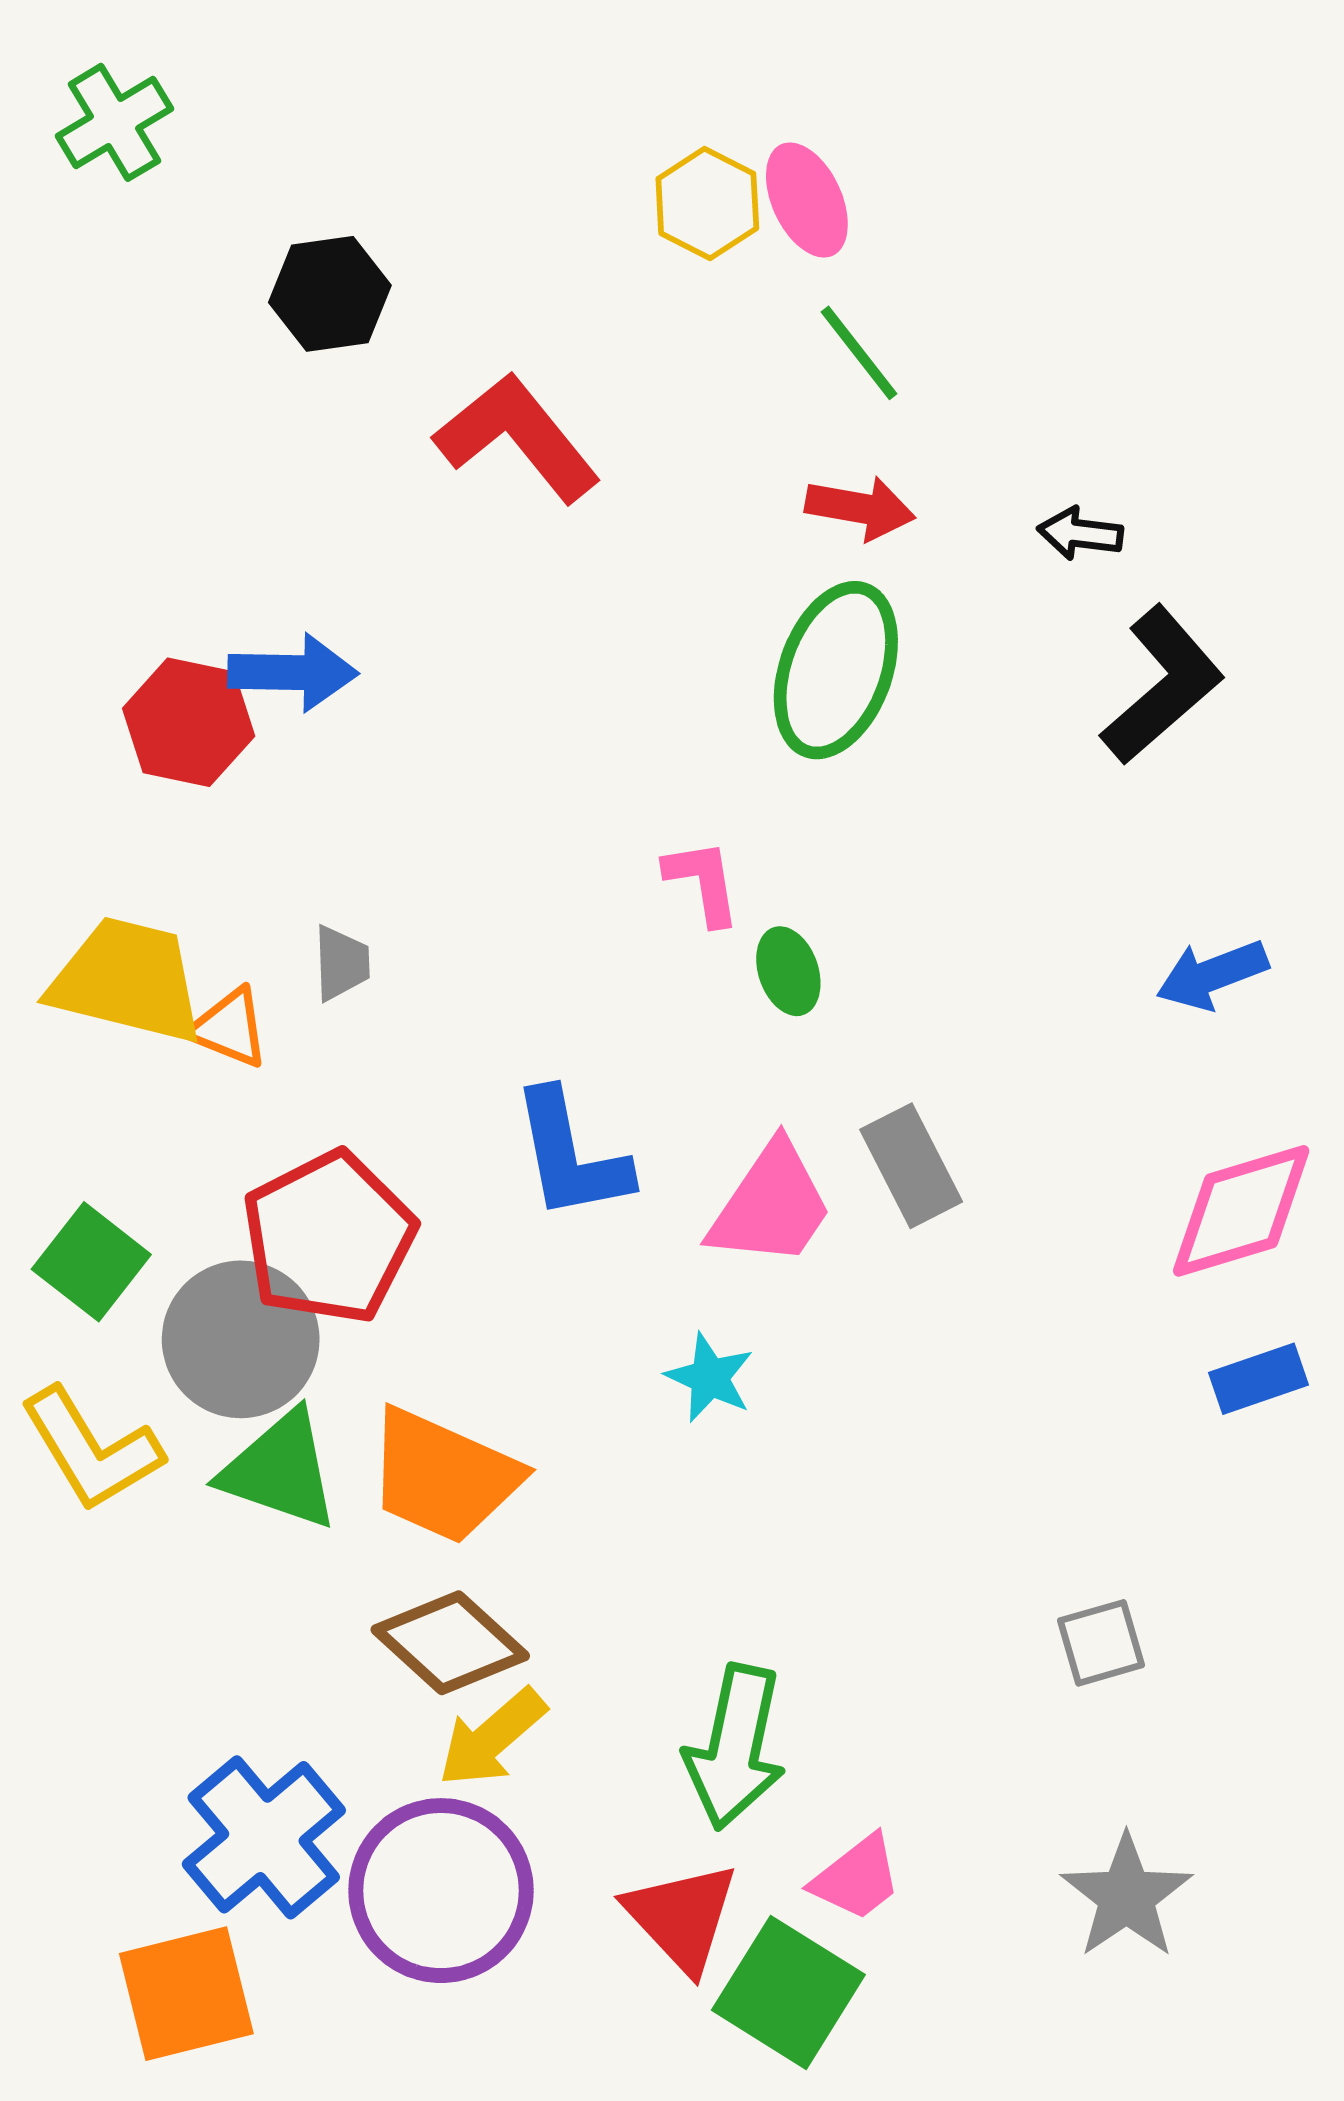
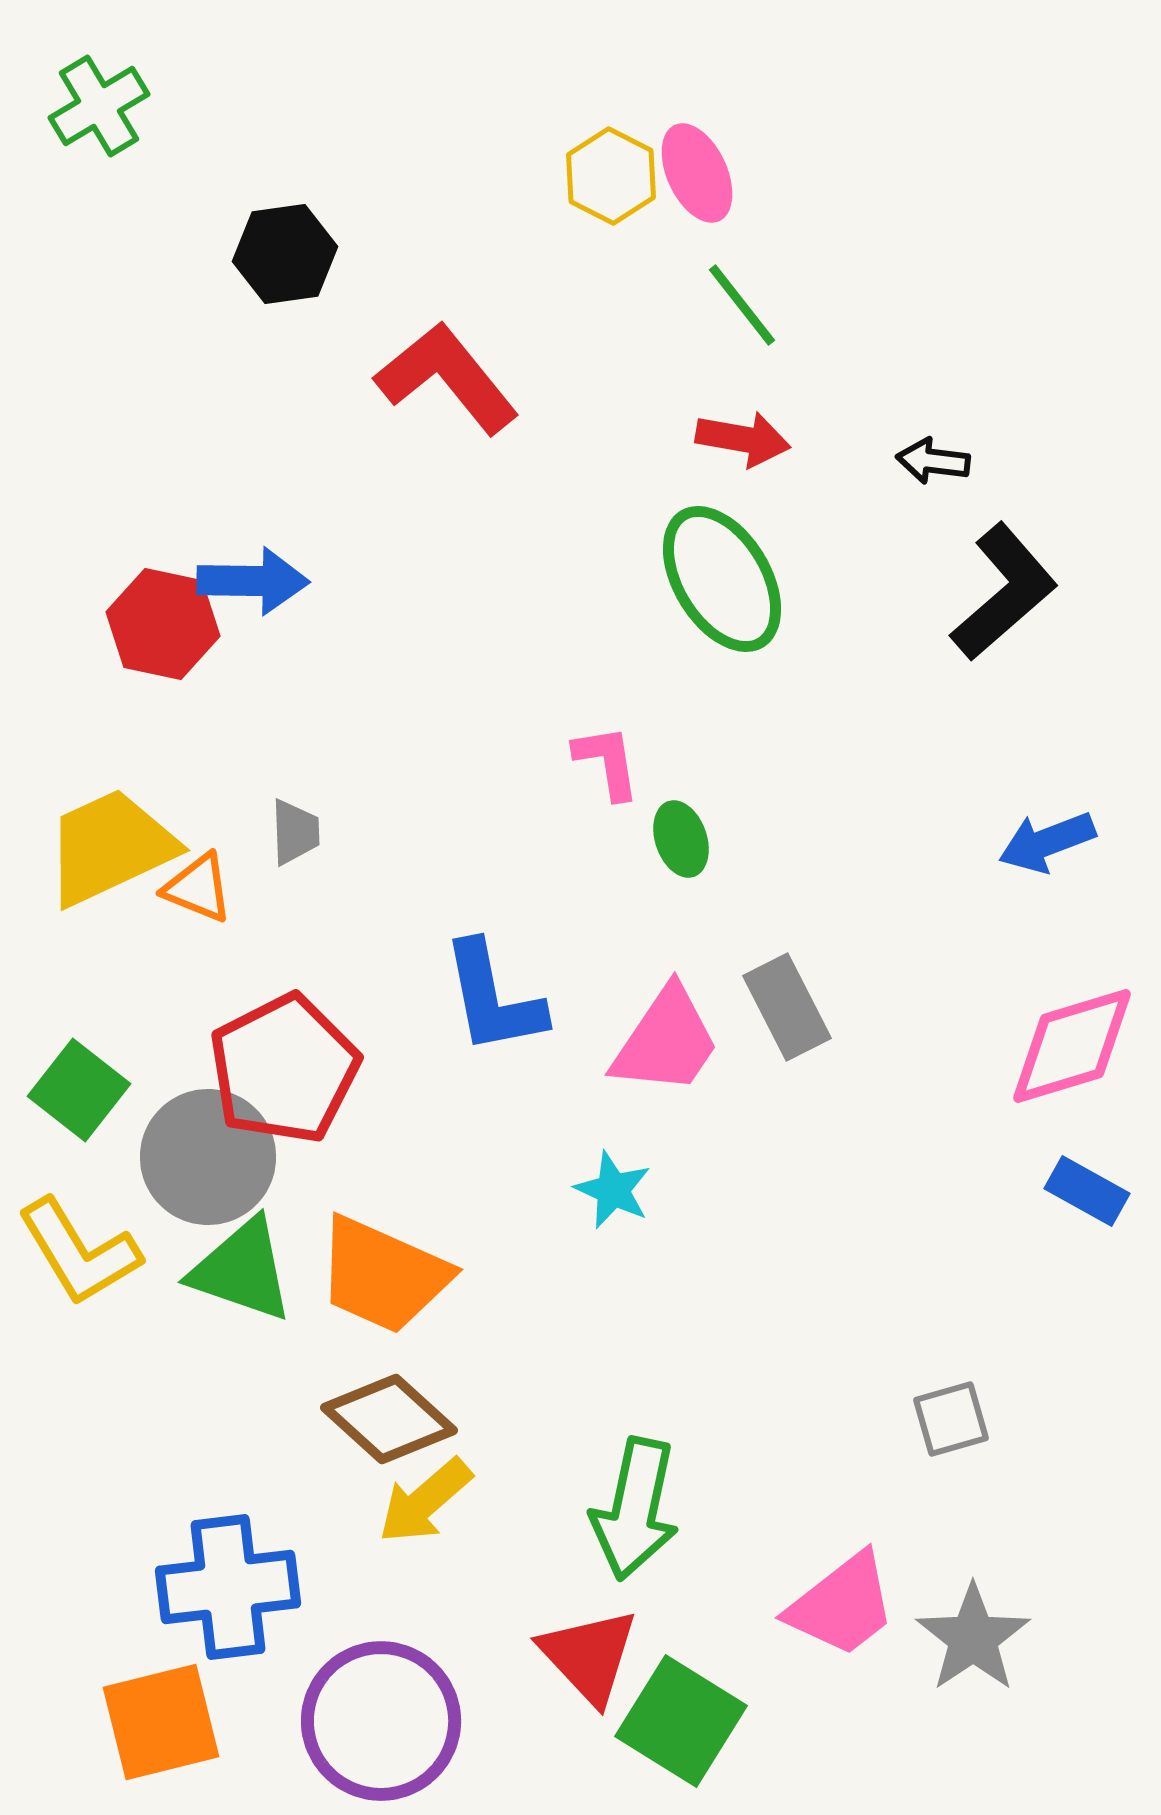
green ellipse: (836, 670) -> (722, 579), turned -51
yellow trapezoid: (127, 980) -> (110, 847), turned -39
blue rectangle: (1258, 1379) -> (1087, 1191), turned 48
blue cross: (264, 1837) -> (228, 1587), turned 33
pink trapezoid: (857, 1878) -> (842, 1605), moved, size x1.4
purple circle: (441, 1891) -> (381, 1721), moved

